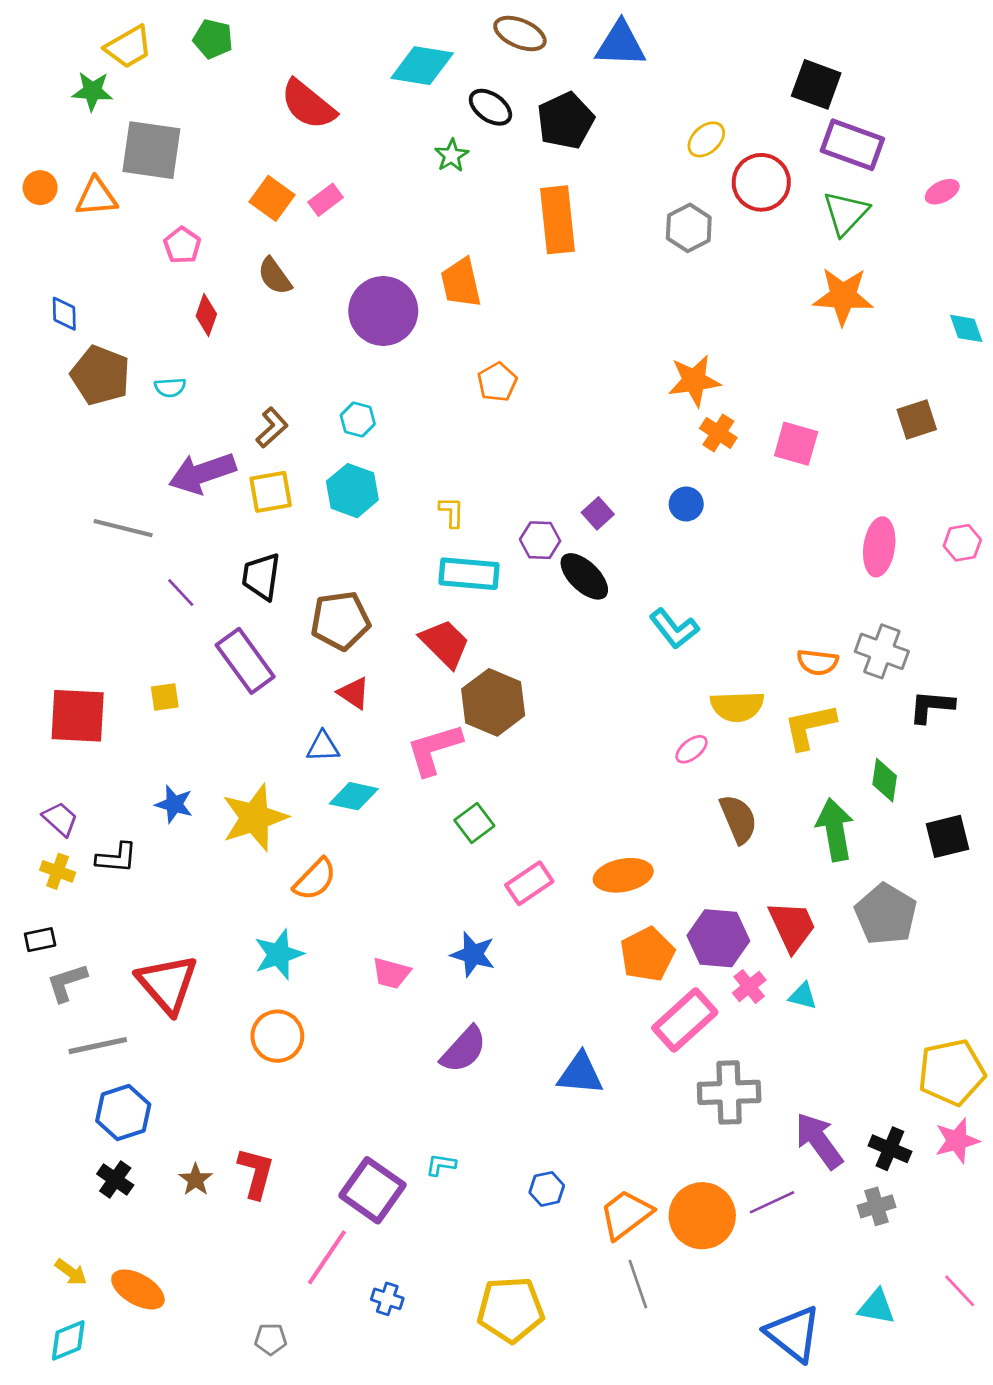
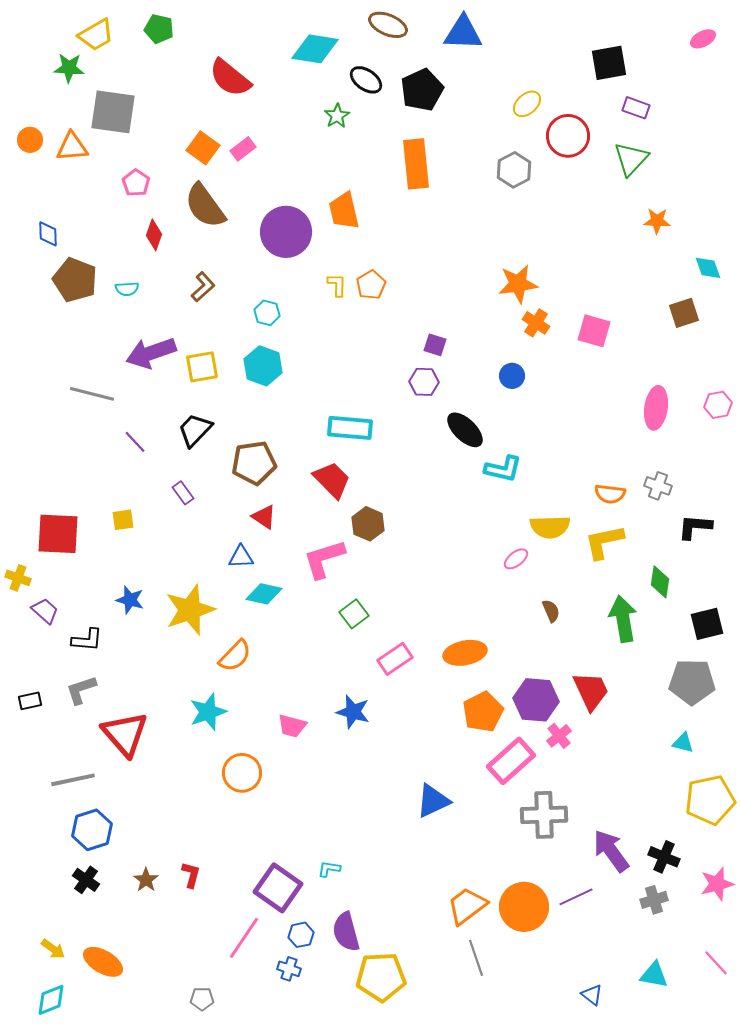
black square: (816, 84) -> (609, 63), turned -30
purple rectangle: (852, 145) -> (636, 108), size x0.6
pink ellipse: (942, 192) -> (703, 39), moved
brown semicircle: (275, 276) -> (205, 206), size x1.6
orange star: (843, 296) -> (657, 221), moved, size x0.6
cyan diamond: (966, 328) -> (708, 268), moved
brown L-shape: (272, 428) -> (203, 287), moved
yellow L-shape: (452, 512) -> (337, 285), moved
purple square: (598, 513) -> (435, 345), moved, turned -30
purple hexagon: (540, 540) -> (424, 382), moved
black trapezoid: (261, 576) -> (195, 430), turned 36
black ellipse: (584, 576) -> (465, 430), moved
cyan L-shape: (674, 629) -> (503, 469), turned -39
gray cross: (882, 651) -> (658, 486), size x0.7
purple rectangle: (245, 661) -> (183, 493), size x0.5
brown hexagon: (493, 702) -> (368, 524), size x0.7
brown semicircle: (738, 819) -> (551, 611), size x0.6
yellow cross: (58, 871) -> (18, 578), moved
gray pentagon: (886, 914) -> (692, 682), moved, turned -30
gray L-shape: (67, 983) -> (81, 690), moved
cyan triangle: (803, 996) -> (683, 743), moved
orange circle: (277, 1036) -> (242, 773), moved
purple semicircle: (464, 1050) -> (346, 932), moved, turned 123
blue triangle: (580, 1074) -> (433, 801), turned -30
pink star: (957, 1141) -> (717, 884), moved
red L-shape: (256, 1173) -> (191, 875), size x0.7
blue hexagon: (547, 1189) -> (301, 935), moved
blue triangle: (793, 1334) -> (592, 995), size x0.5

